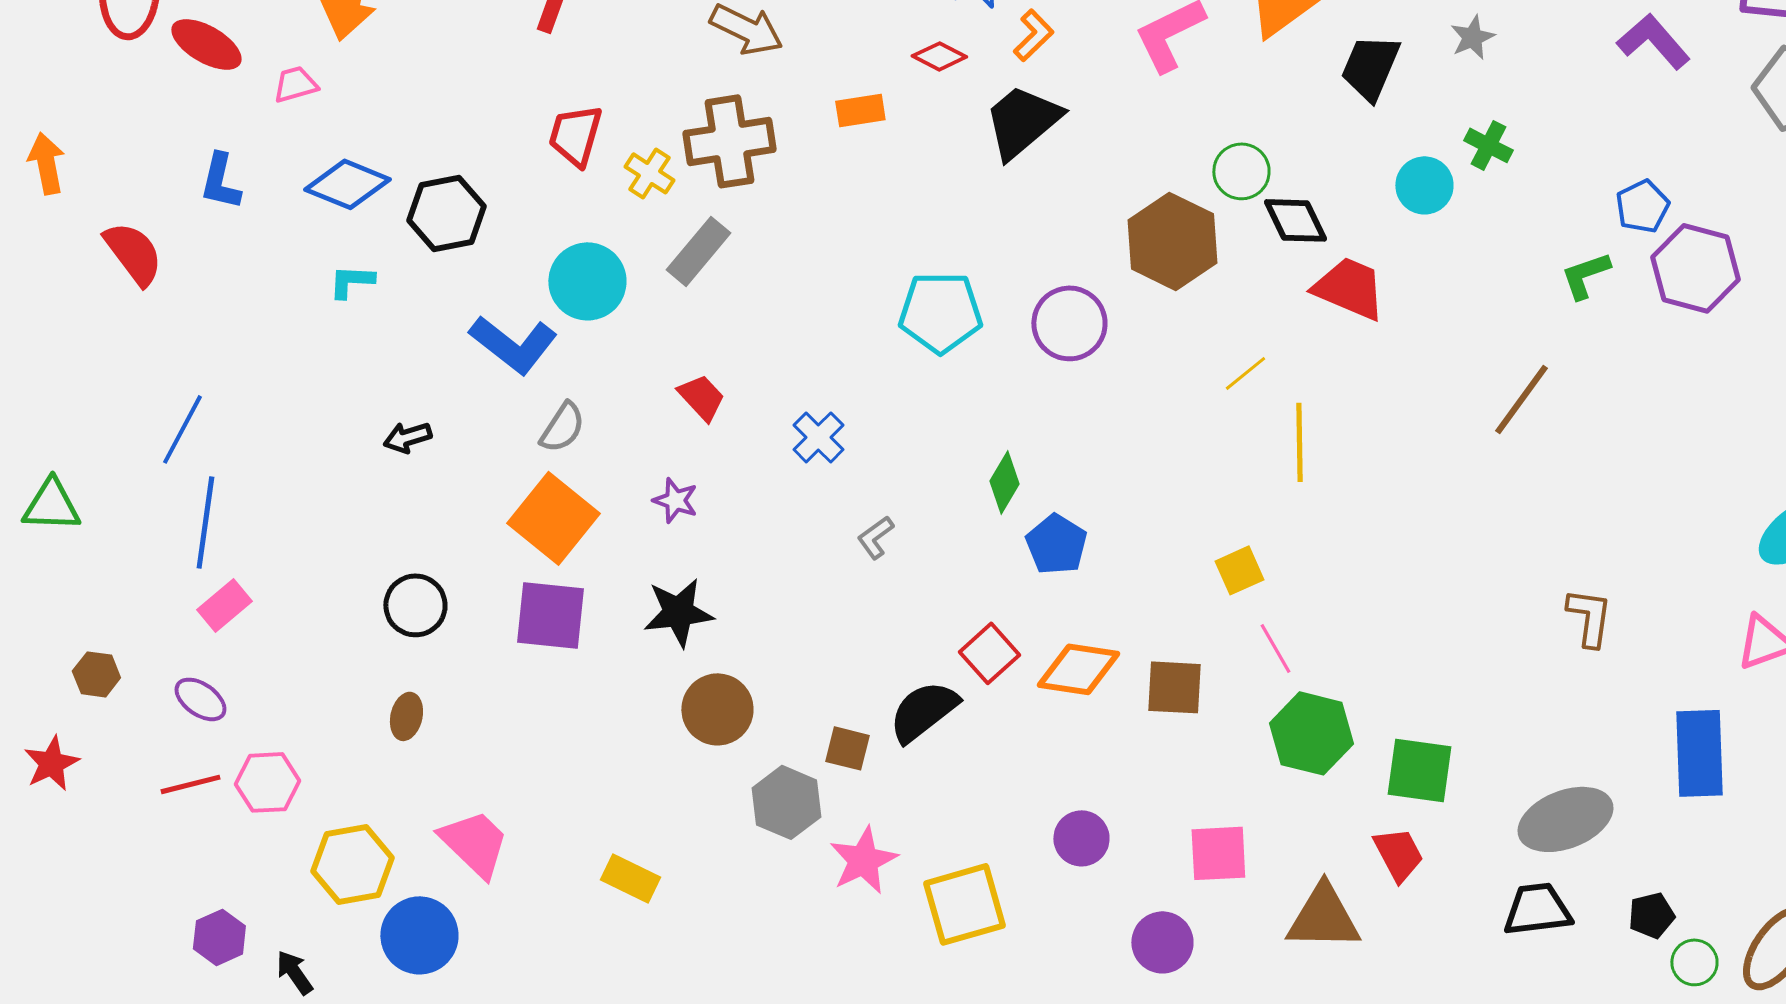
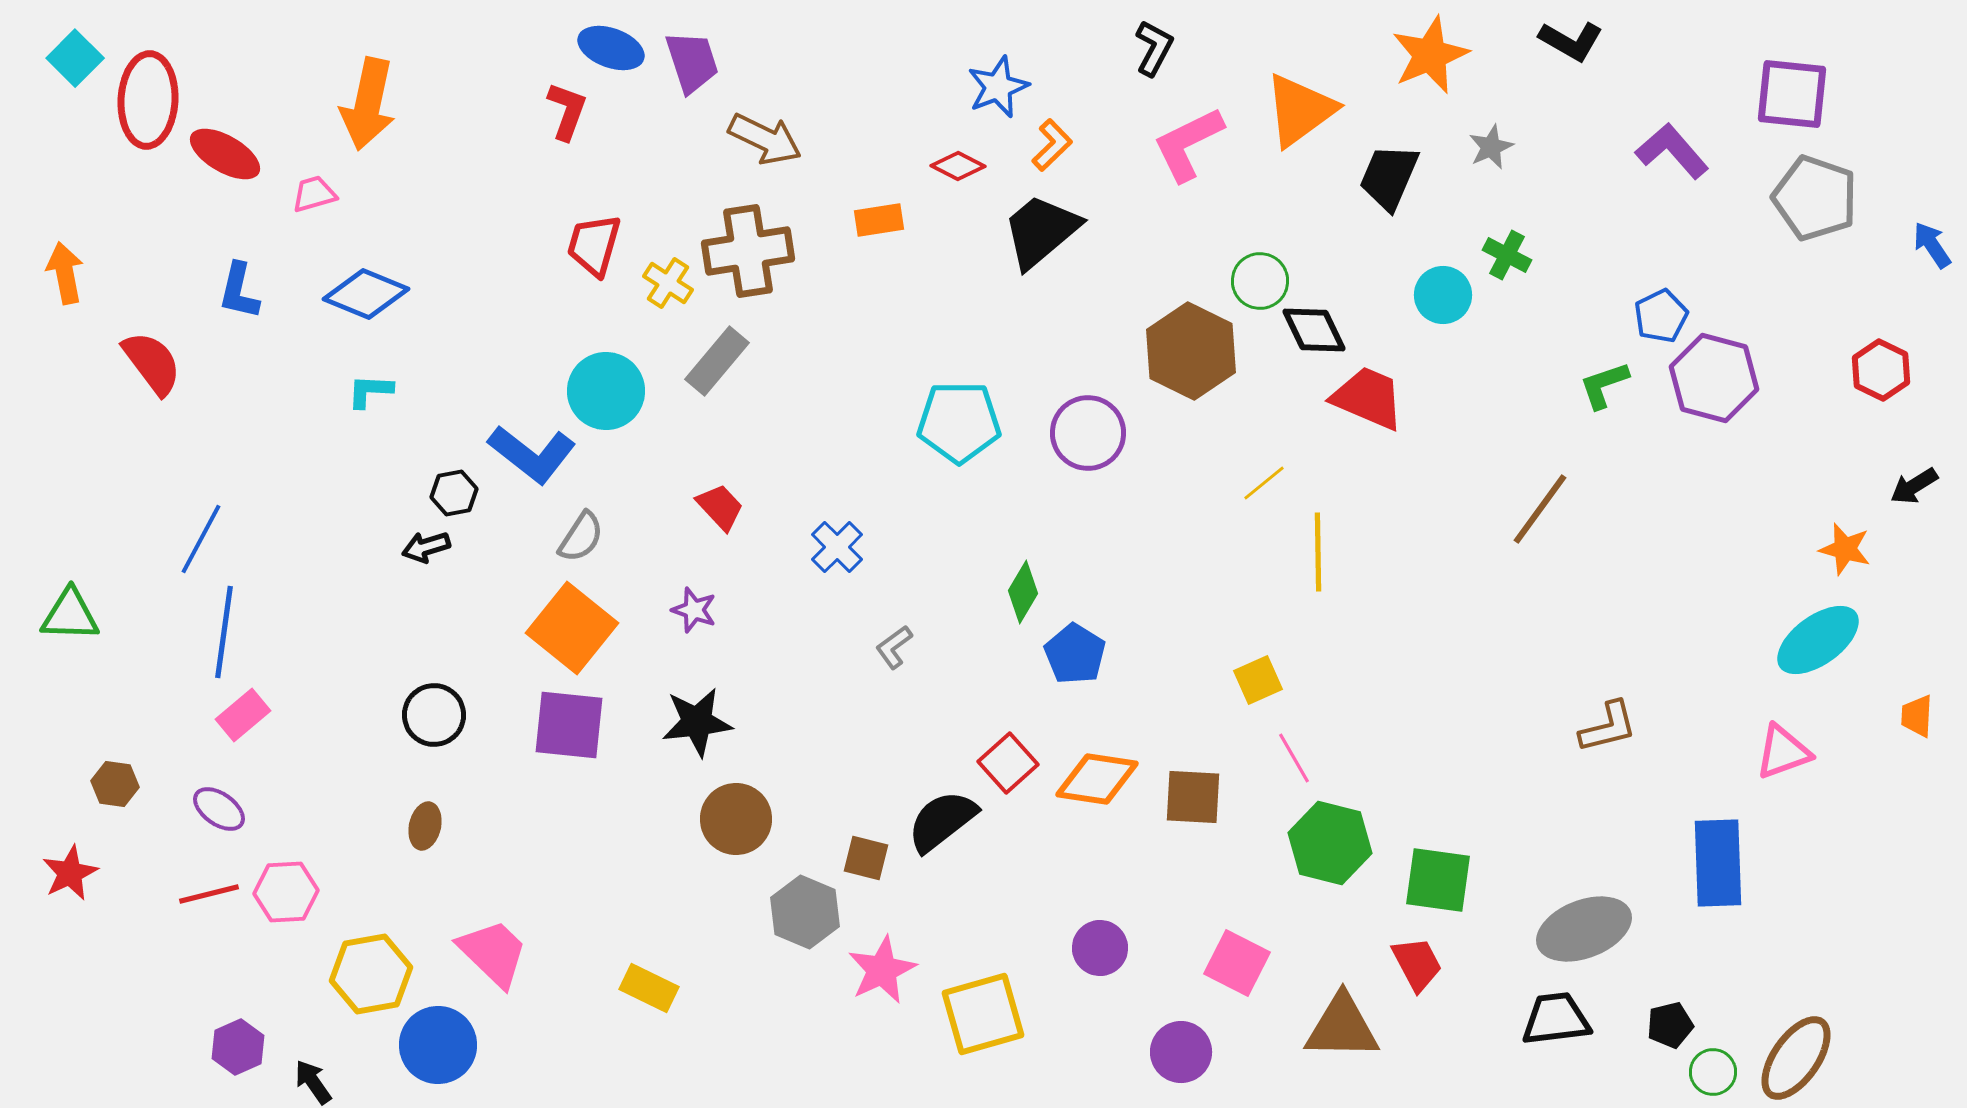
black hexagon: (446, 213) -> (454, 493), moved, size x0.6
brown L-shape: (1589, 617) -> (1608, 727), turned 68
pink square: (1218, 853) -> (1237, 963), turned 30

